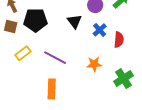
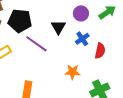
purple line: (55, 58) -> (36, 44), moved

